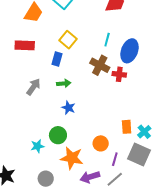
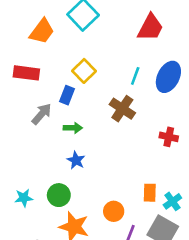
blue ellipse: (130, 51) -> (168, 77), moved
red cross: (119, 74) -> (169, 137), moved
gray arrow: (33, 87) -> (42, 114), moved
cyan star: (37, 146) -> (24, 198), moved

